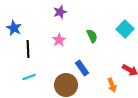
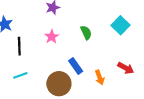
orange arrow: (112, 85) -> (100, 77), moved

